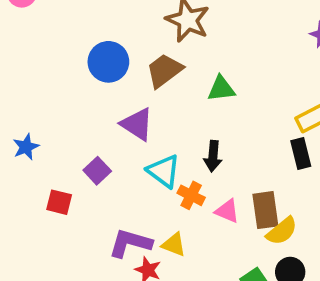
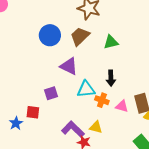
blue star: (26, 147) -> (16, 123), moved
purple square: (97, 171) -> (51, 93), turned 32
cyan triangle: (164, 171) -> (86, 89), turned -36
purple L-shape: (130, 243) -> (73, 129), turned 35

